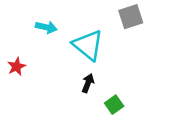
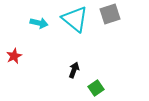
cyan triangle: (88, 45) -> (75, 19), moved

